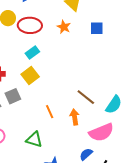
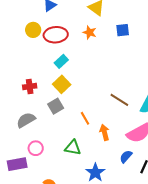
gray square: (13, 96) -> (56, 106), moved
orange arrow: (75, 117) -> (104, 132), moved

